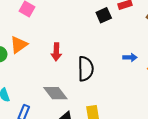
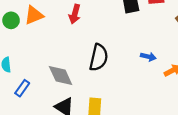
red arrow: (56, 52) -> (75, 14), moved

